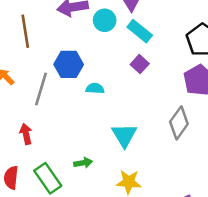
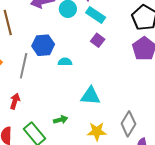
gray diamond: (179, 123) -> (128, 124), moved
red arrow: (26, 134) -> (15, 101), turned 35
cyan triangle: (124, 135) -> (90, 96), turned -50

